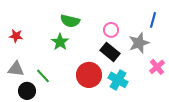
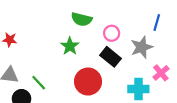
green semicircle: (70, 21) -> (82, 19), moved
green star: (60, 42) -> (70, 46), moved
cyan cross: (118, 80) -> (138, 89), moved, turned -30

